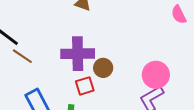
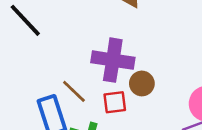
brown line: (22, 56) -> (74, 91), moved

